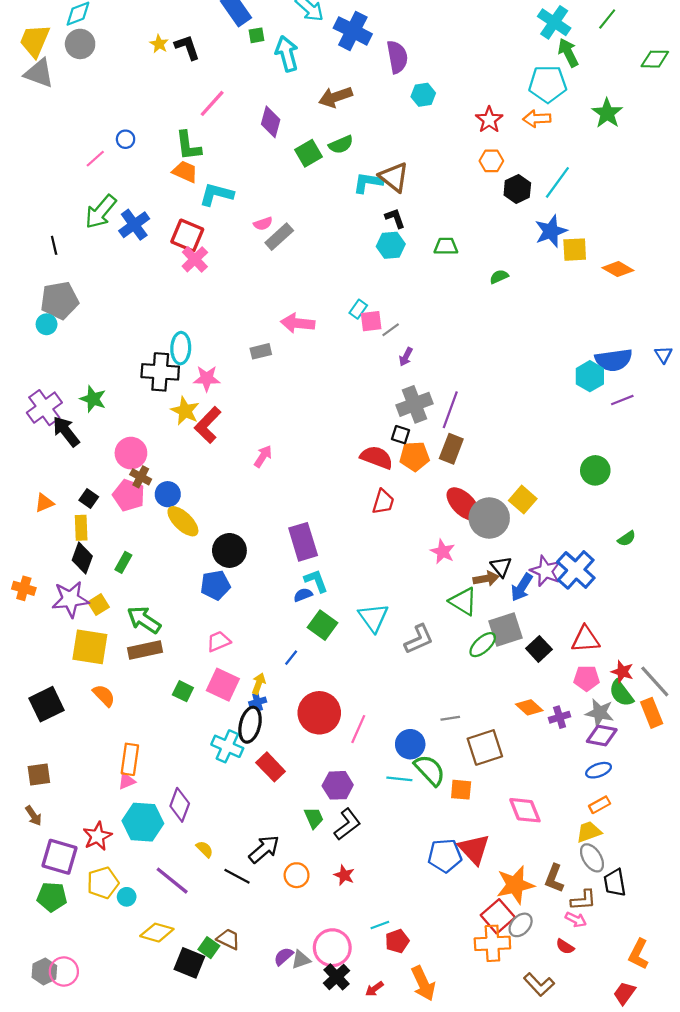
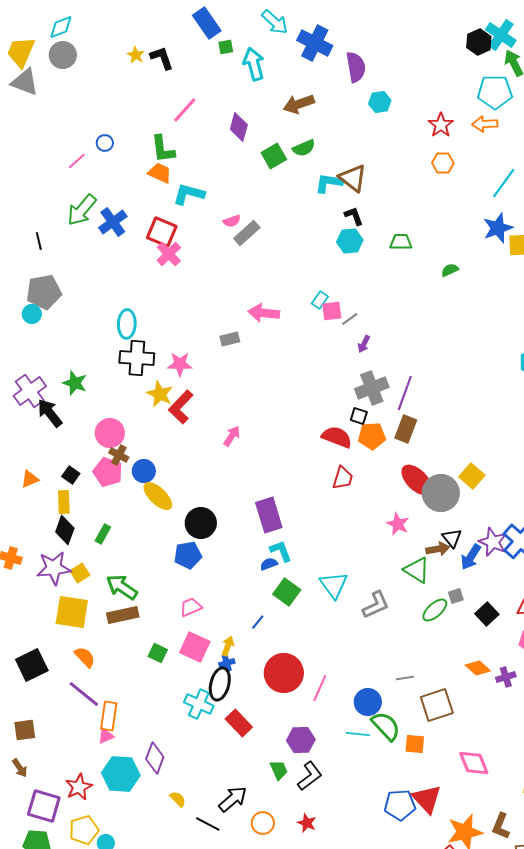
black hexagon: (517, 189) -> (479, 42), moved
cyan ellipse: (181, 348) -> (127, 324), moved
gray square: (505, 629) -> (456, 596), size x0.5
purple line: (172, 881) -> (84, 694), moved

